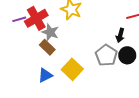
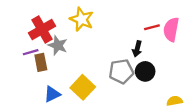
purple line: (19, 19) -> (31, 52), moved
brown rectangle: (47, 47) -> (41, 62), moved, turned 35
gray pentagon: (106, 55) -> (121, 71), turned 30

